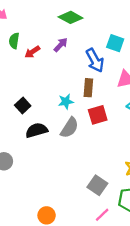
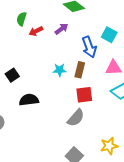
cyan star: (66, 102) -> (60, 70), moved
black square: (23, 105) -> (12, 75), moved
gray semicircle: (69, 128) -> (76, 118), moved

